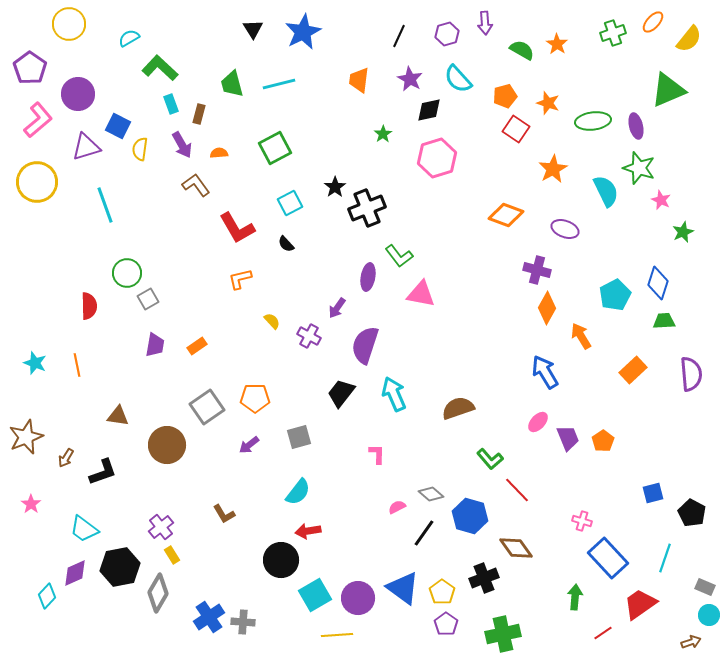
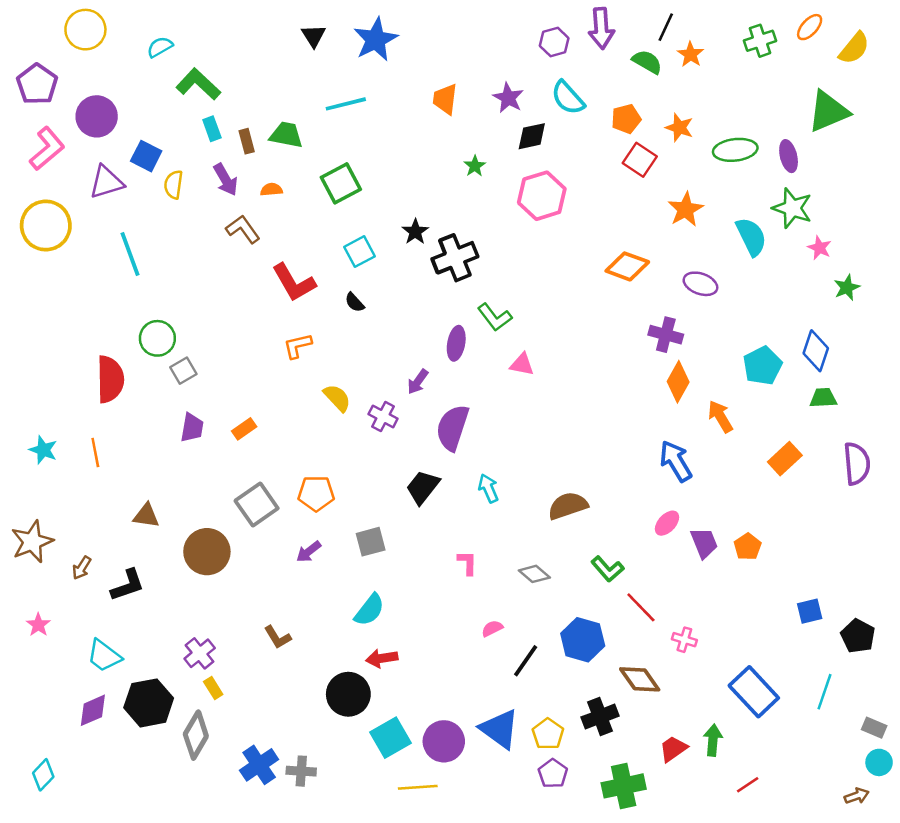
purple arrow: (485, 23) -> (601, 28), size x1.4
black line: (399, 36) -> (666, 27), moved
green trapezoid: (232, 84) -> (286, 135), moved, turned 116
brown rectangle: (199, 114) -> (247, 141), turned -30
pink triangle: (421, 294) -> (522, 364), size x0.7
red semicircle: (89, 306) -> (110, 379), size x1.4
yellow semicircle: (272, 321) -> (337, 398), size x1.4
cyan arrow: (394, 394) -> (488, 488), size x0.7
gray diamond: (431, 494) -> (534, 574), moved
pink cross: (582, 521) -> (684, 640), moved
cyan diamond: (47, 596) -> (43, 775), moved
red trapezoid: (640, 604) -> (673, 749), moved, size x0.7

